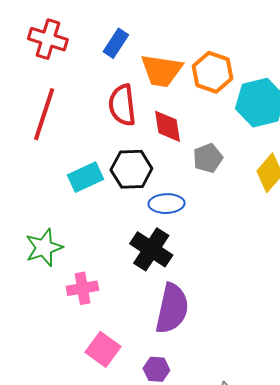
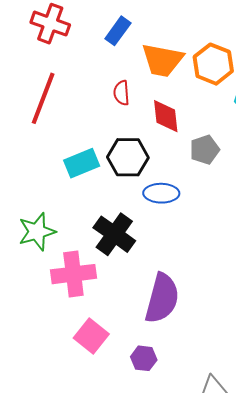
red semicircle: (122, 105) -> (122, 93), size x0.6
black cross: (151, 249) -> (114, 234), moved
pink cross: (82, 288) -> (73, 274), size x1.4

